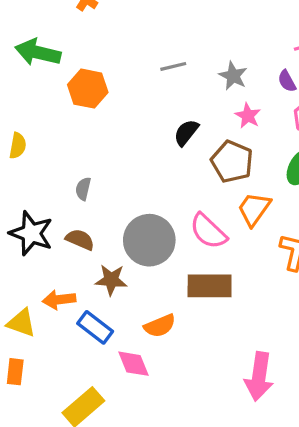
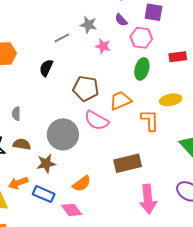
gray line: (173, 66) -> (62, 38), moved
black semicircle: (186, 133) -> (46, 68), moved
brown pentagon: (232, 162) -> (86, 88), moved
orange trapezoid: (254, 209) -> (120, 101), turned 45
brown rectangle: (210, 286) -> (128, 163), moved

